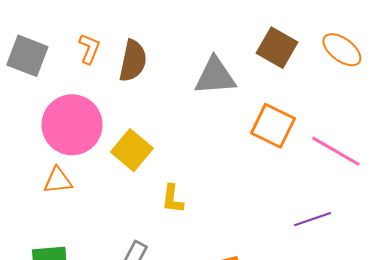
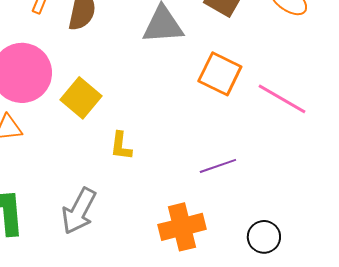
purple line: (313, 219) -> (218, 166), moved

